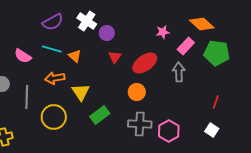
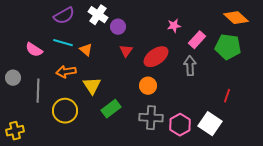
orange diamond: (202, 24) -> (236, 18), moved
white square: (212, 130) -> (210, 124), moved, size x1.6

